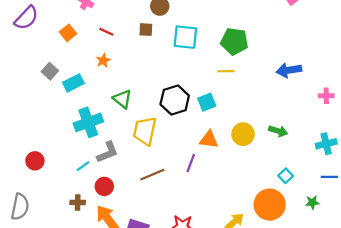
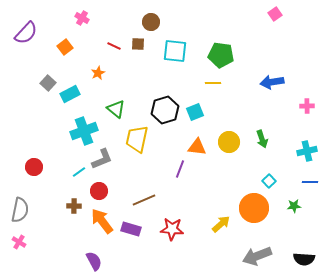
red line: (106, 32) -> (114, 46), moved
green arrow: (278, 131) -> (262, 139), turned 54
brown line: (152, 175) -> (144, 200), moved

